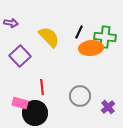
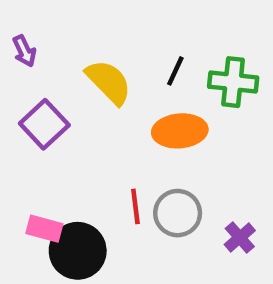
purple arrow: (11, 23) -> (24, 51), turned 56
orange ellipse: (91, 48) -> (180, 131), moved
red line: (42, 87) -> (135, 206), moved

